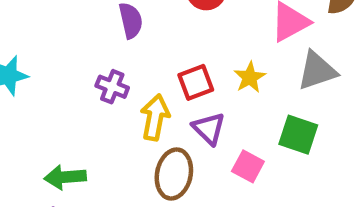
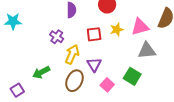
yellow star: (250, 77) -> (117, 30), moved
red square: (196, 82) -> (94, 34), moved
green arrow: (65, 177) -> (41, 72), moved, turned -36

